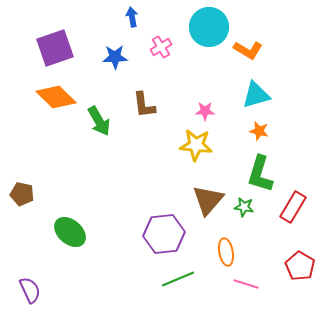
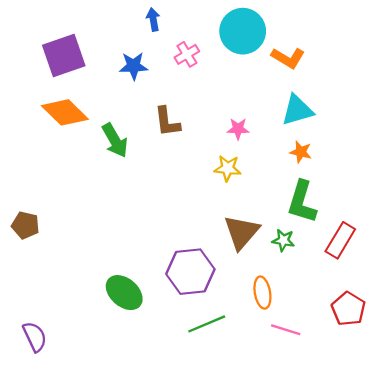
yellow star: (196, 145) -> (228, 168), size x0.7
green ellipse: (70, 232) -> (124, 293), moved

